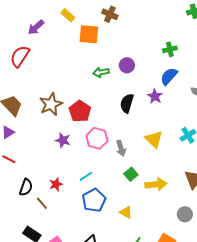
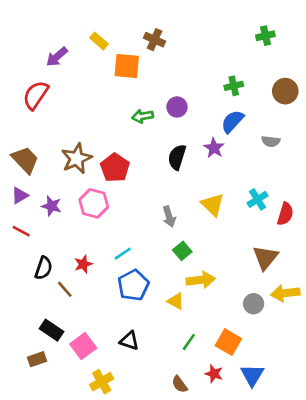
pink hexagon: (97, 138) -> (94, 203), moved
purple star: (63, 140) -> (51, 206), moved
yellow arrow: (156, 184) -> (201, 280), moved

